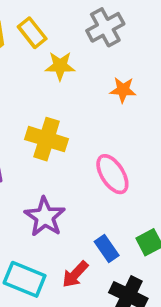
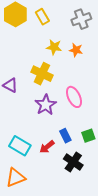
yellow star: (60, 66) -> (54, 47), moved
orange star: (123, 90) -> (76, 50), moved
purple star: (45, 217) -> (46, 105), moved

